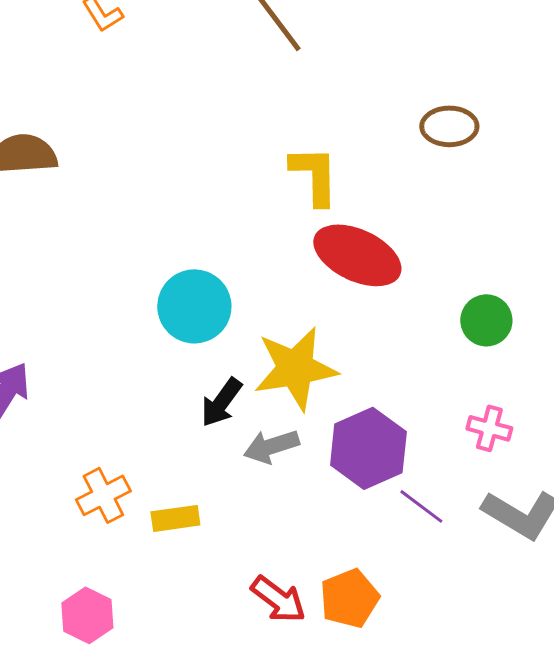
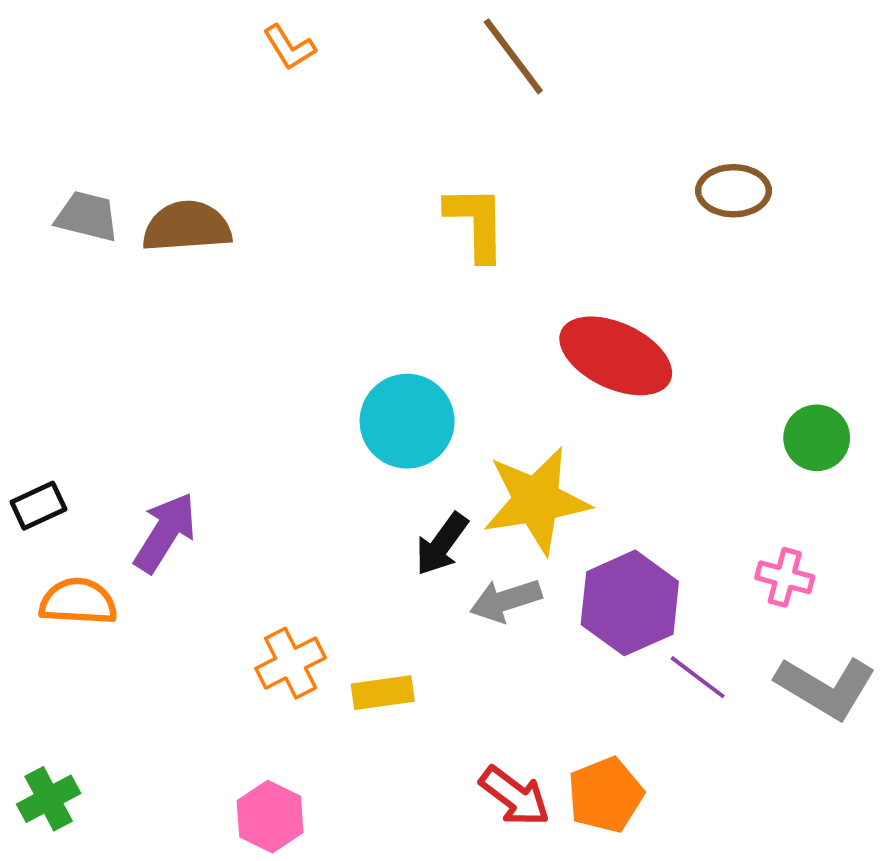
yellow L-shape: (314, 175) -> (476, 223), moved
green circle: (486, 320) -> (817, 438), moved

